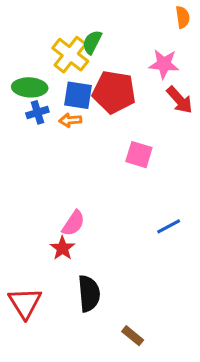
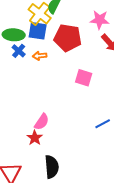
blue square: (78, 95) -> (38, 31), moved
blue cross: (37, 112) -> (19, 51), turned -32

